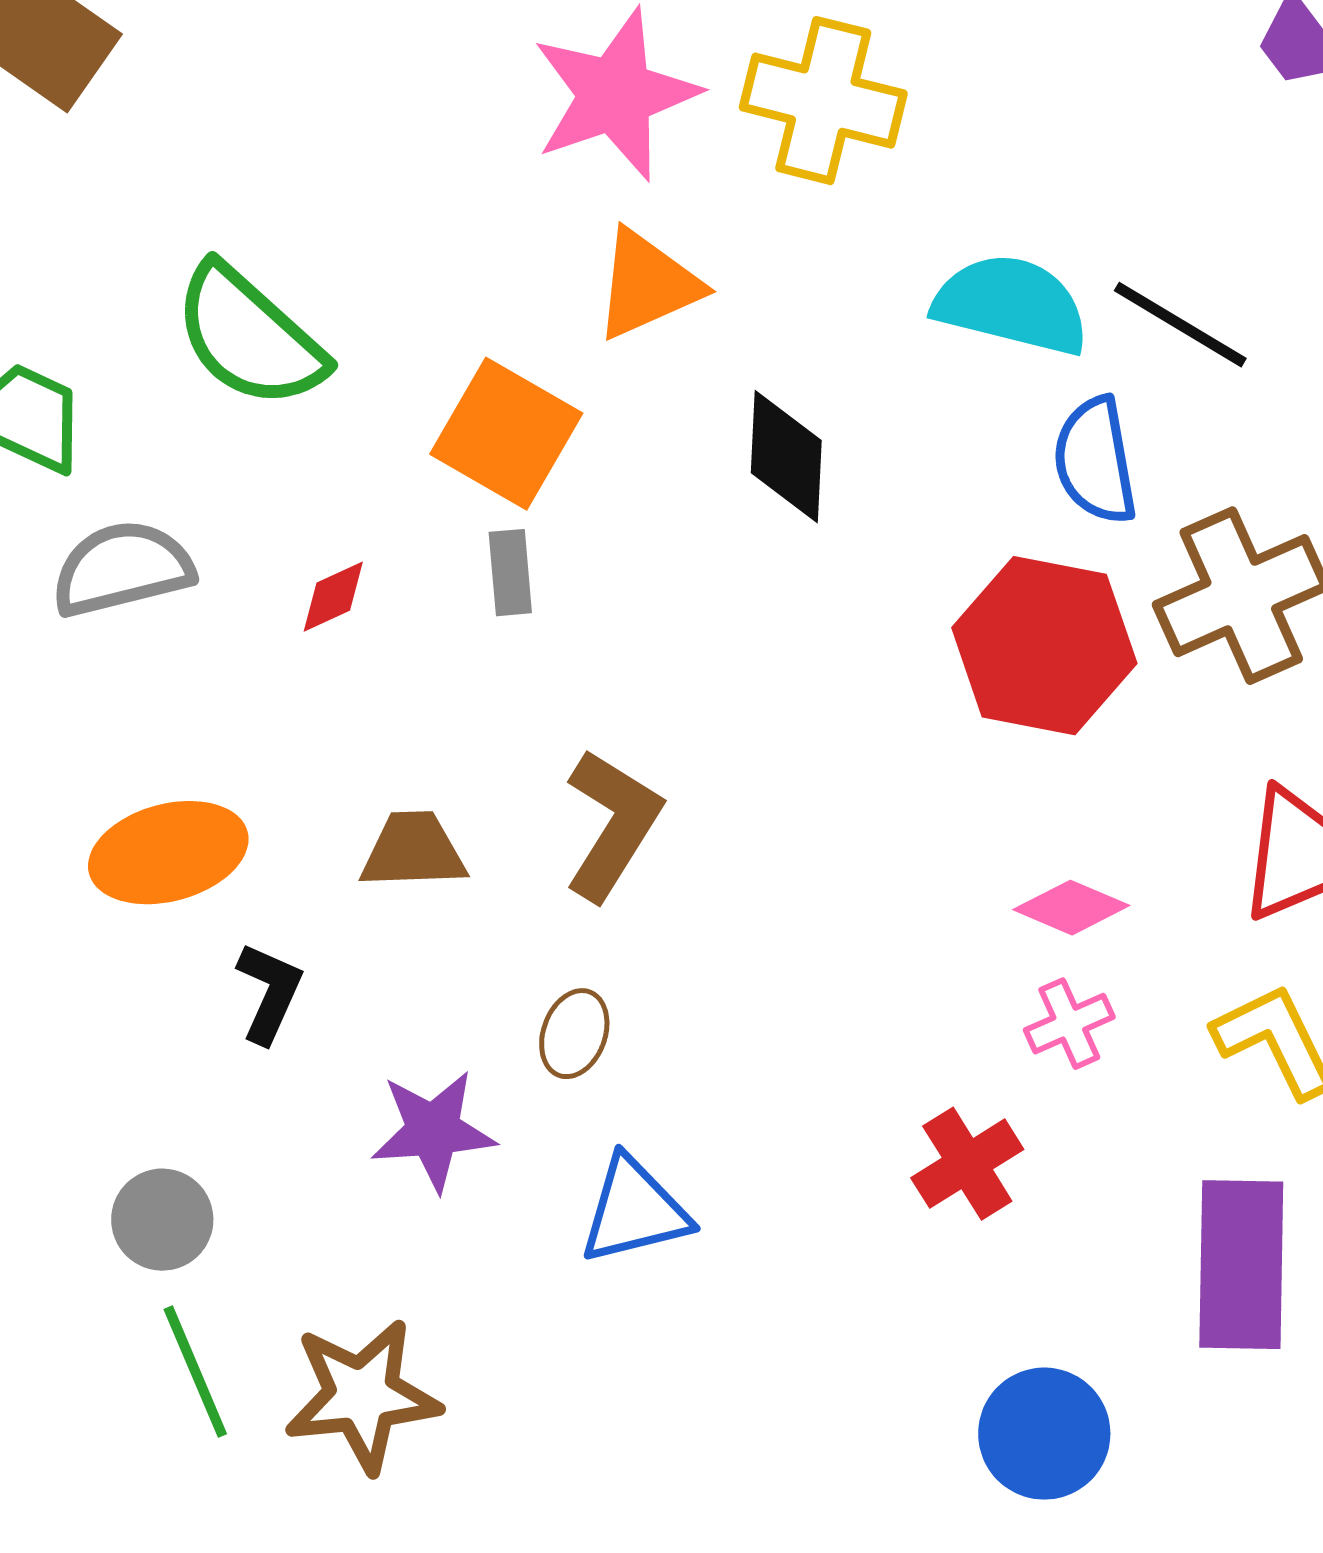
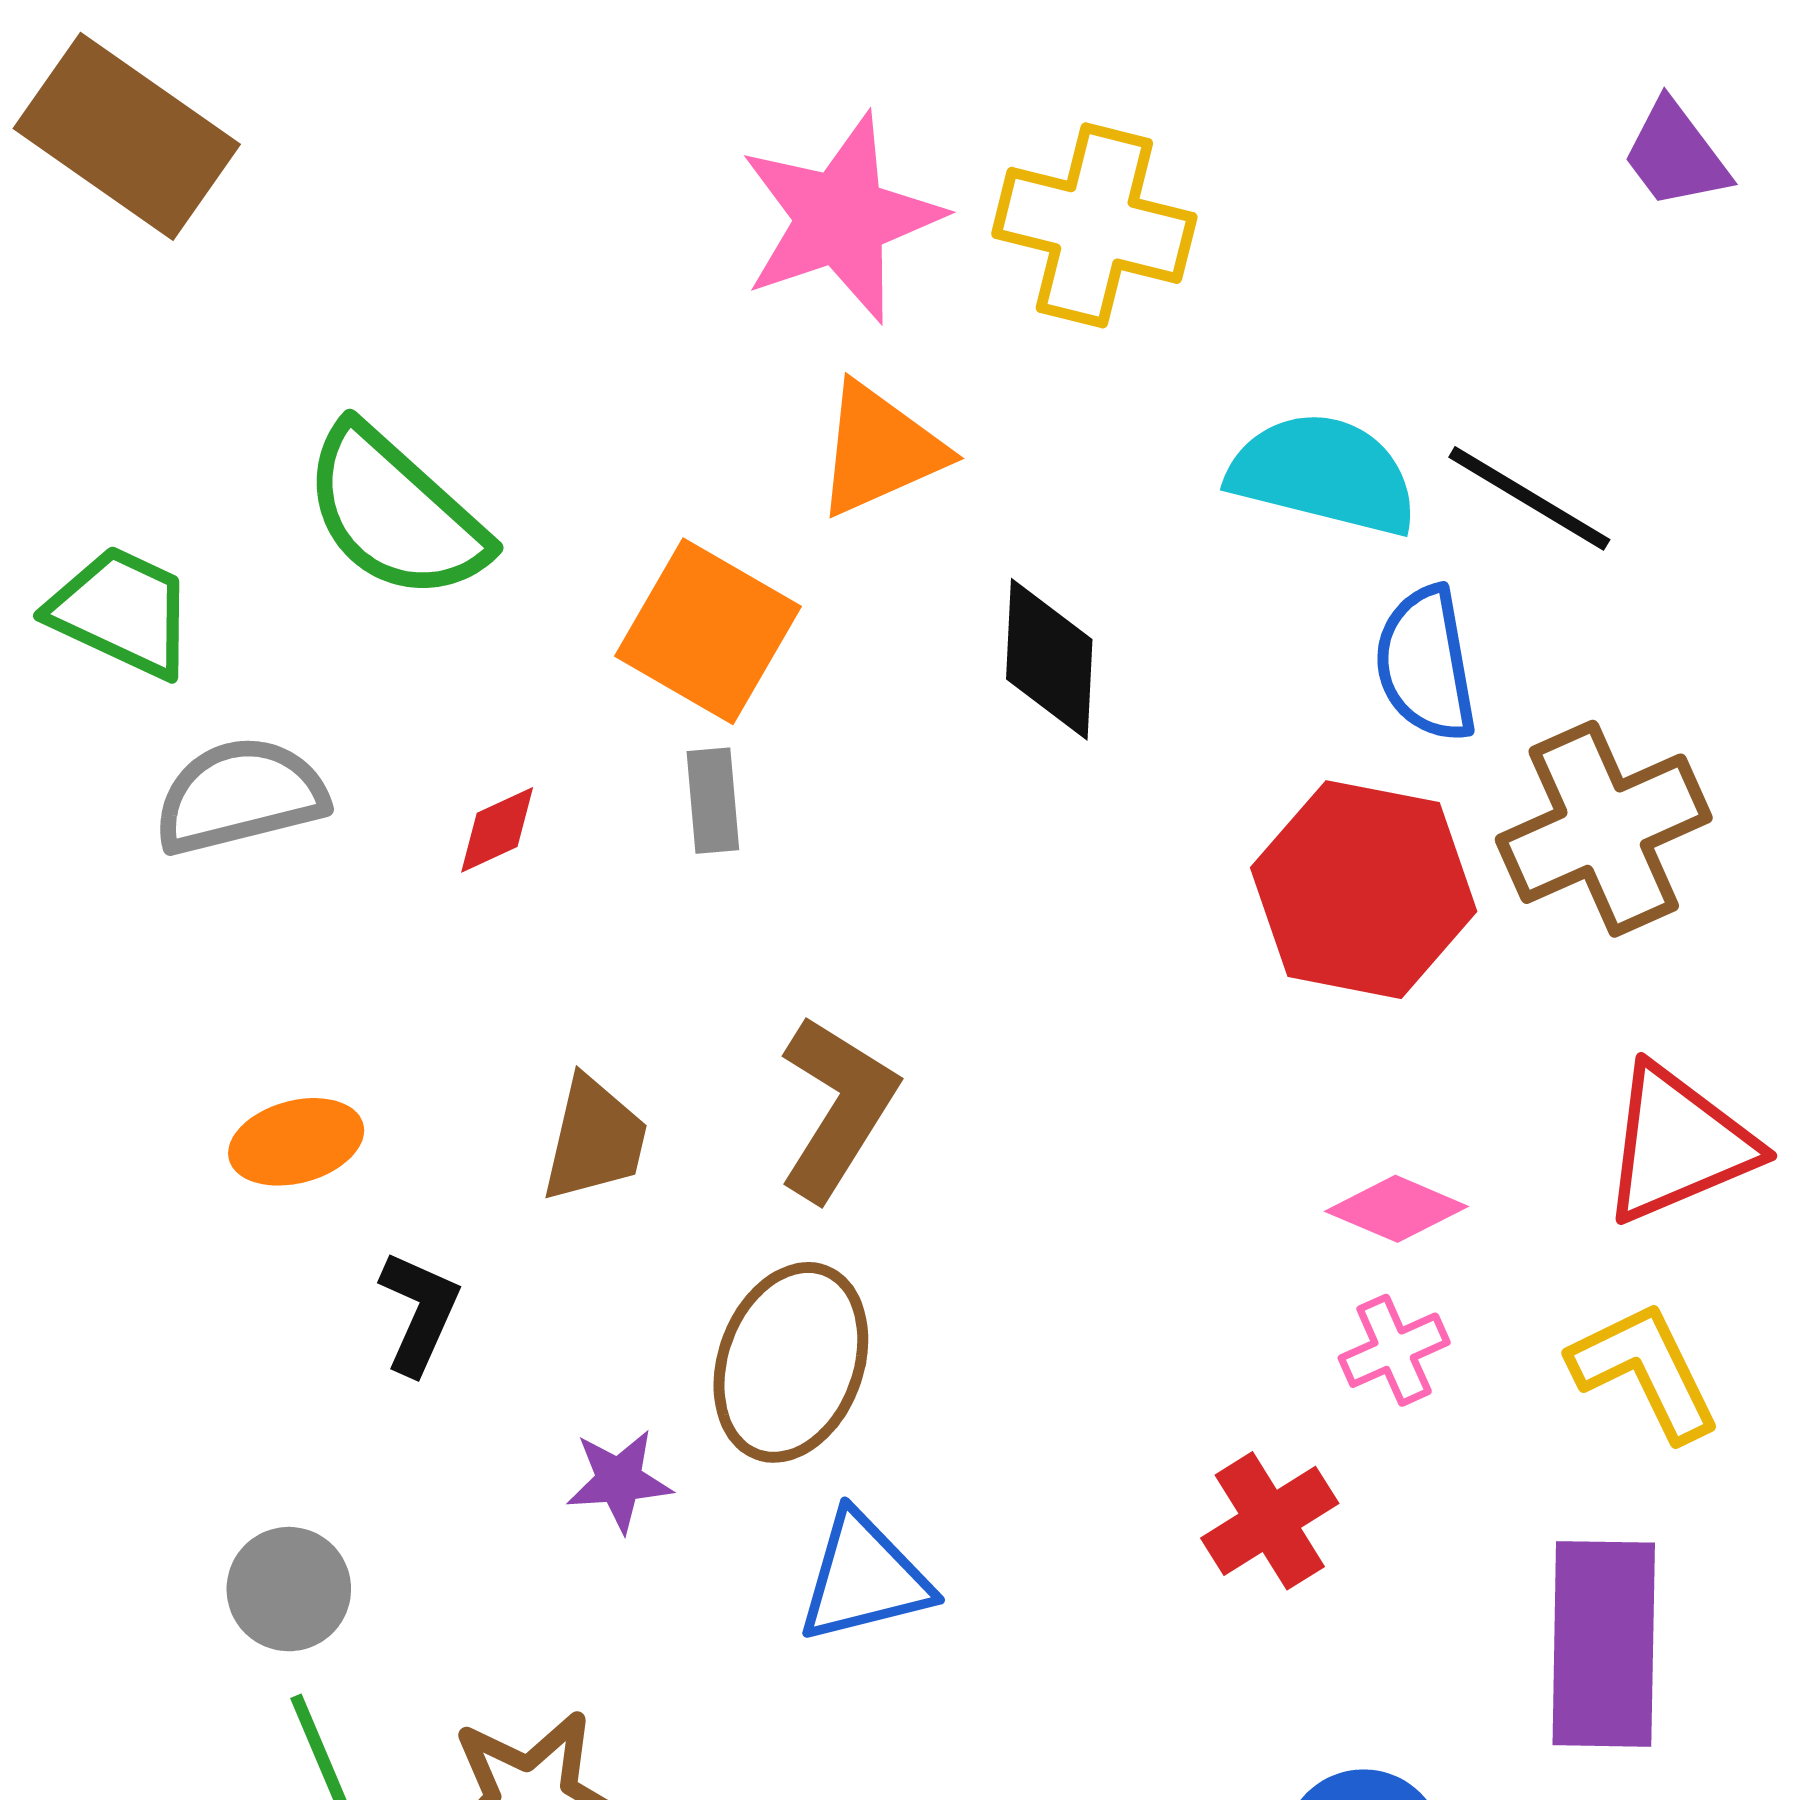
brown trapezoid: (413, 851) -> (595, 1139), turned 105
orange ellipse: (168, 853) -> (296, 1142), size x0.7
brown ellipse: (574, 1034) -> (791, 1362), size x1.8
purple star: (433, 1131) -> (619, 1481), size x0.7

